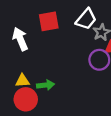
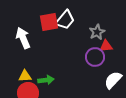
white trapezoid: (86, 19) -> (65, 20), moved

